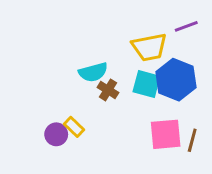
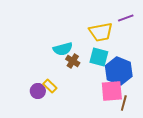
blue hexagon: (176, 80) -> (119, 71), moved
brown line: (192, 140) -> (124, 103), moved

